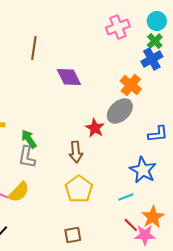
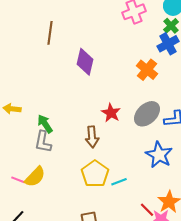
purple diamond: (69, 77) -> (85, 62), turned 40
gray ellipse: (120, 111) -> (147, 114), moved
cyan line: (126, 197) -> (119, 182), moved

